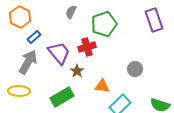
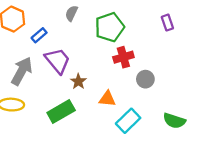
purple rectangle: (154, 20) -> (167, 23), size x0.6
blue rectangle: (34, 37) -> (39, 35), moved
red cross: (87, 47) -> (123, 57), moved

